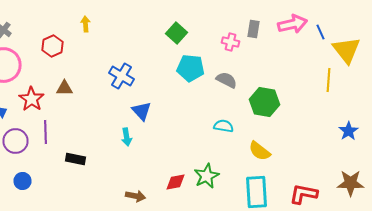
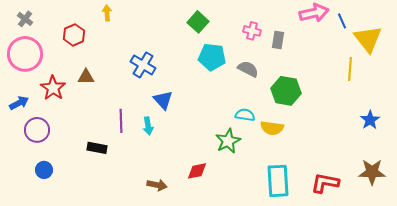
gray rectangle: (254, 29) -> (278, 40), moved
purple line: (46, 132) -> (121, 121), moved
yellow semicircle: (260, 151) -> (272, 128), moved, turned -30
green star: (206, 176) -> (228, 141), moved

